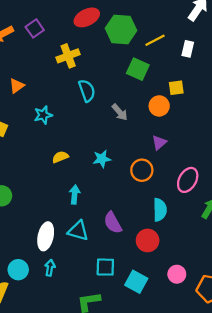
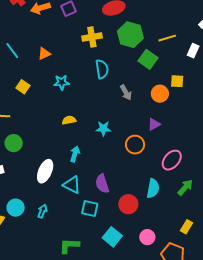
green hexagon: (121, 29) -> (130, 35), moved
cyan semicircle: (160, 210) -> (153, 188), moved
white ellipse: (46, 236) -> (45, 171), moved
cyan square: (105, 267) -> (90, 209), moved

